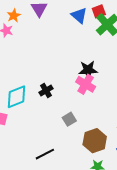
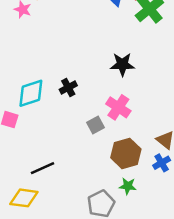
pink cross: (86, 84) -> (118, 107), moved
black line: (45, 154) -> (42, 168), moved

